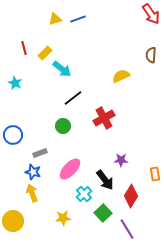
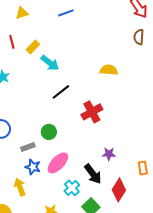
yellow triangle: (55, 19) -> (22, 13), moved
brown semicircle: (151, 55) -> (139, 37), moved
yellow semicircle: (121, 76) -> (109, 70), turned 30
green circle: (63, 126) -> (49, 132), moved
blue star: (33, 172) -> (33, 167), moved

